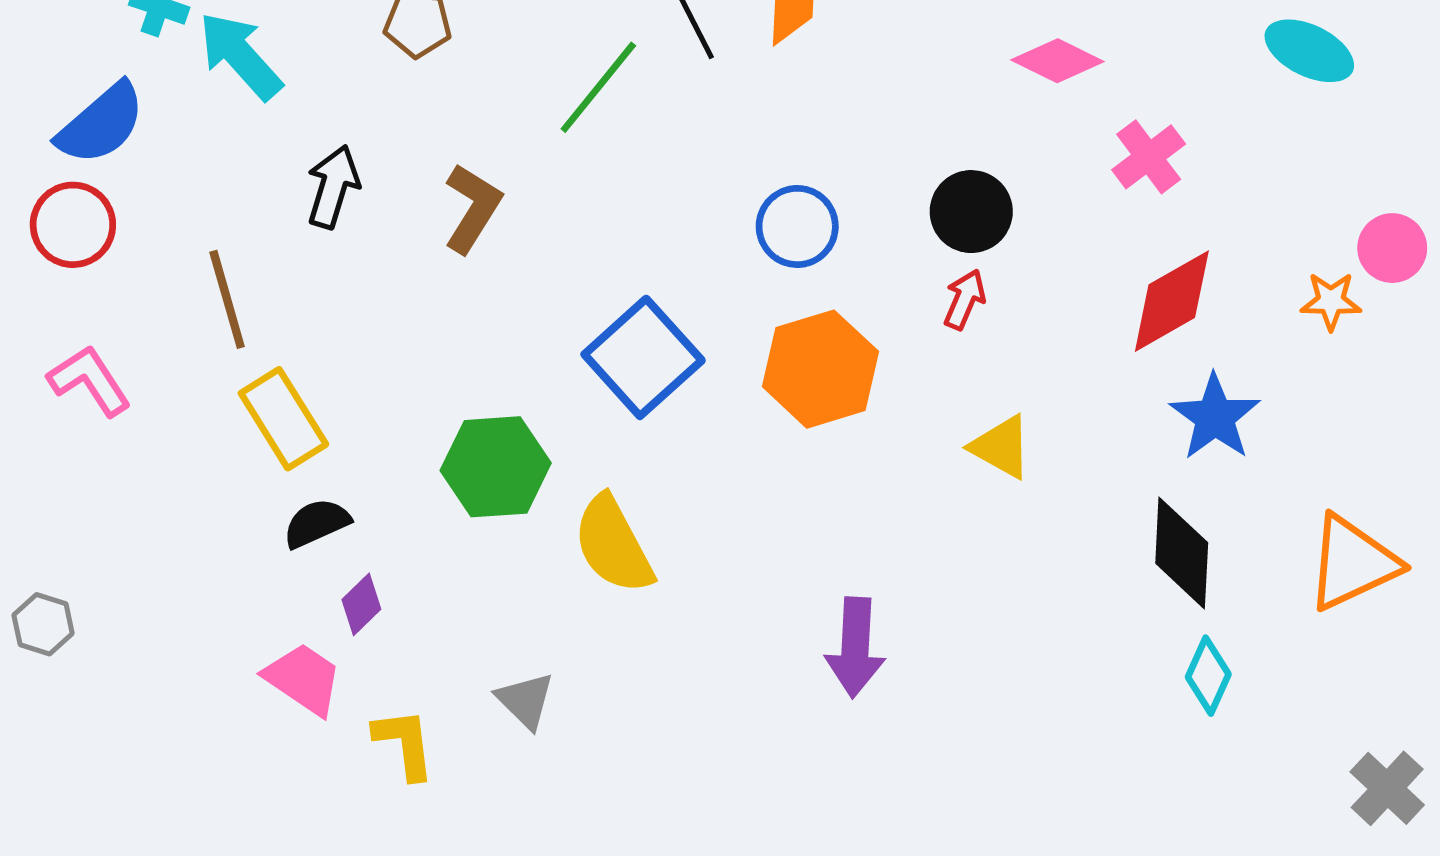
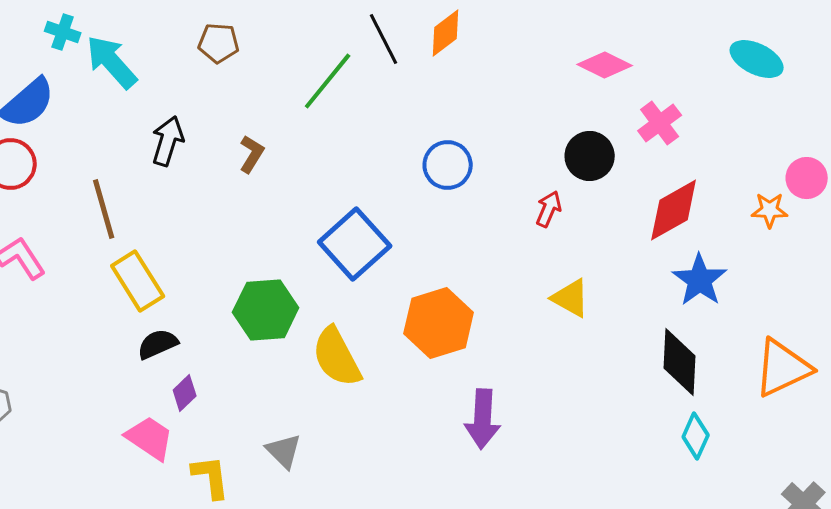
brown L-shape: (472, 208) -> (252, 154), size x0.7
black circle: (971, 212) -> (590, 156), moved
orange hexagon: (820, 369) -> (439, 323), moved

